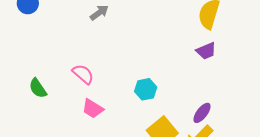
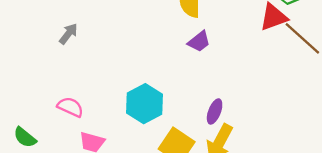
cyan hexagon: (146, 89) -> (145, 104), size x1.5

